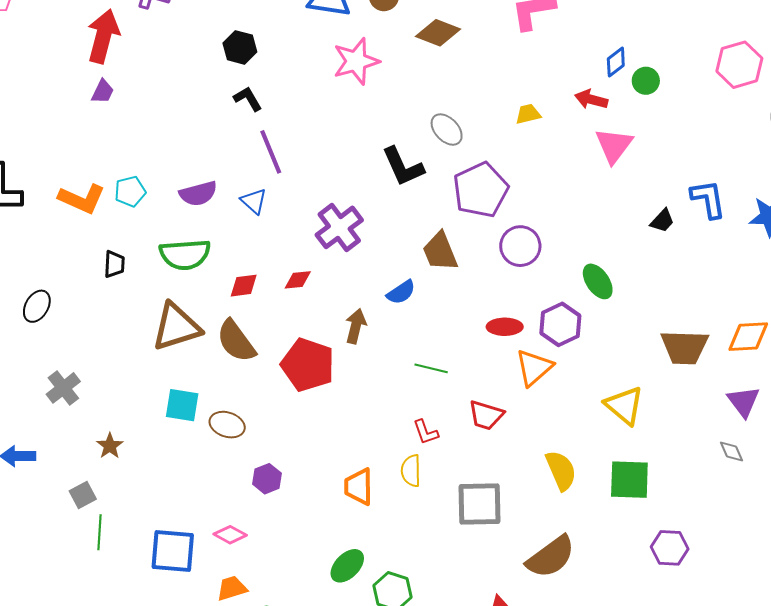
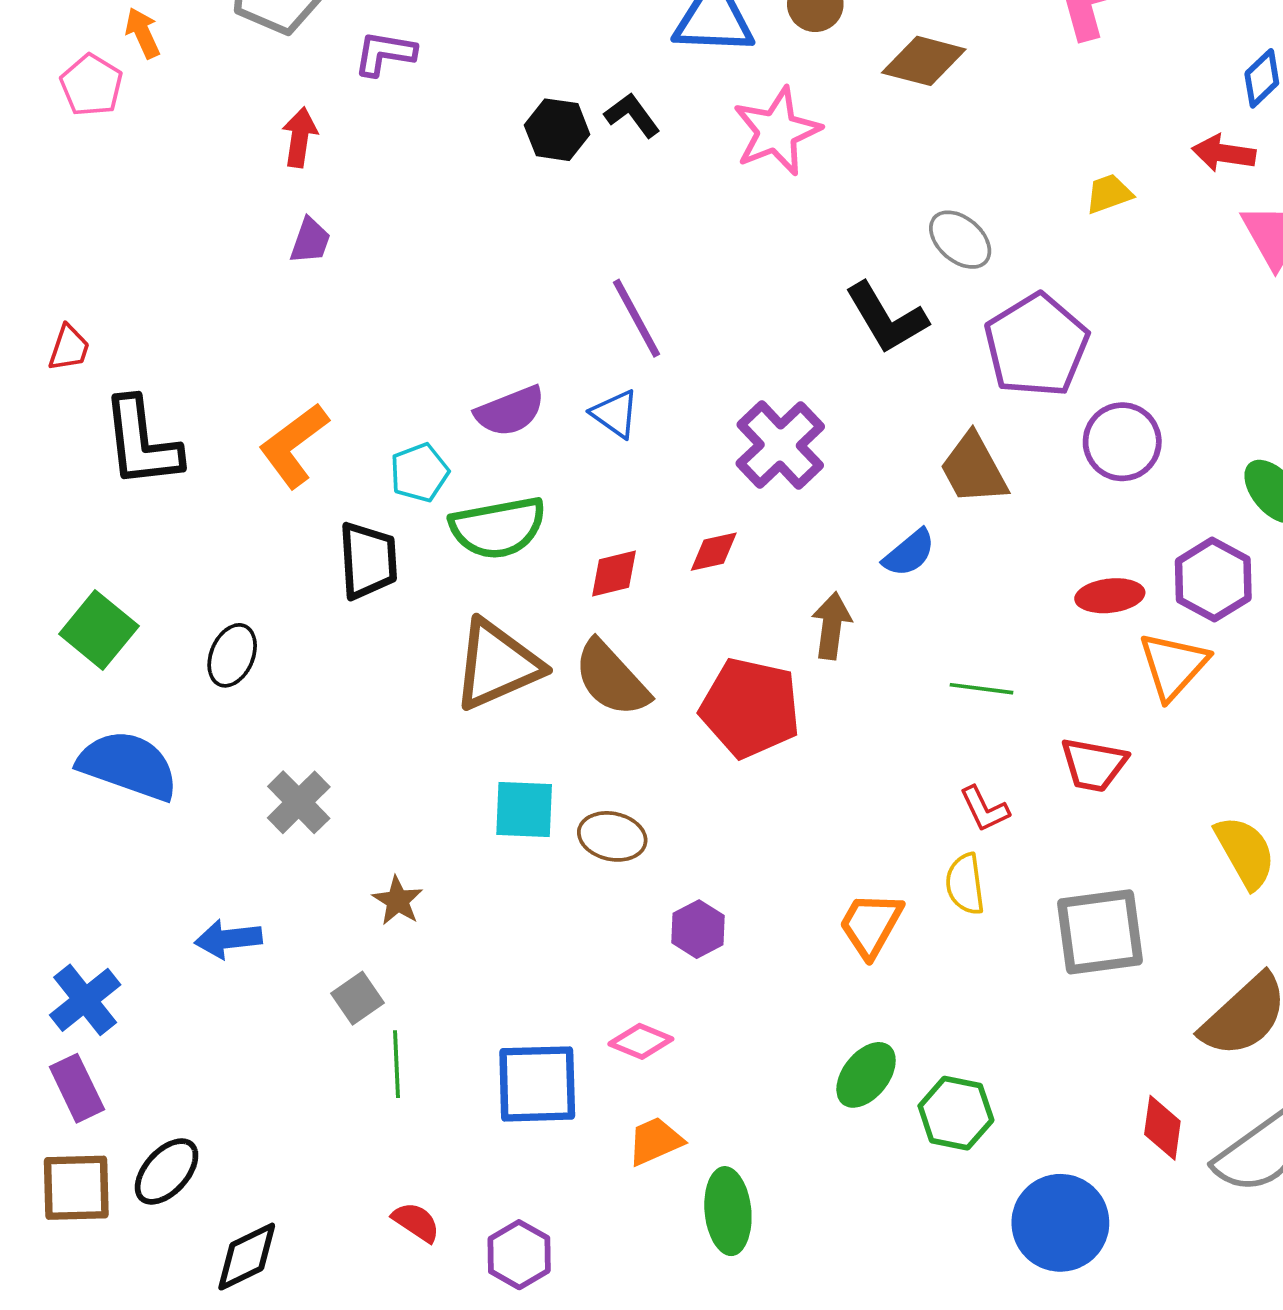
red arrow: (103, 36) -> (300, 137), size x0.6
black L-shape: (248, 99) -> (632, 115), moved
cyan pentagon: (130, 191) -> (419, 473), moved
orange L-shape: (82, 199) -> (294, 445), turned 126
black trapezoid: (114, 264) -> (368, 560), size x1.5
orange trapezoid: (359, 487) -> (871, 925), turned 36

